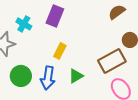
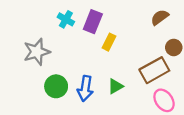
cyan cross: (24, 24) -> (66, 19), moved
yellow rectangle: (60, 51) -> (109, 42), moved

